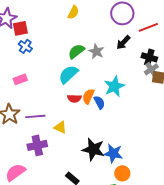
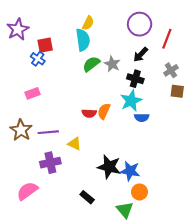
red line: (148, 27) -> (167, 39), turned -48
red square: (20, 28) -> (45, 45), moved
black cross: (149, 57) -> (135, 79), moved
gray cross: (151, 69) -> (171, 70), moved
cyan semicircle: (68, 74) -> (83, 40), moved, turned 125
blue semicircle: (99, 102) -> (142, 117), moved, turned 120

